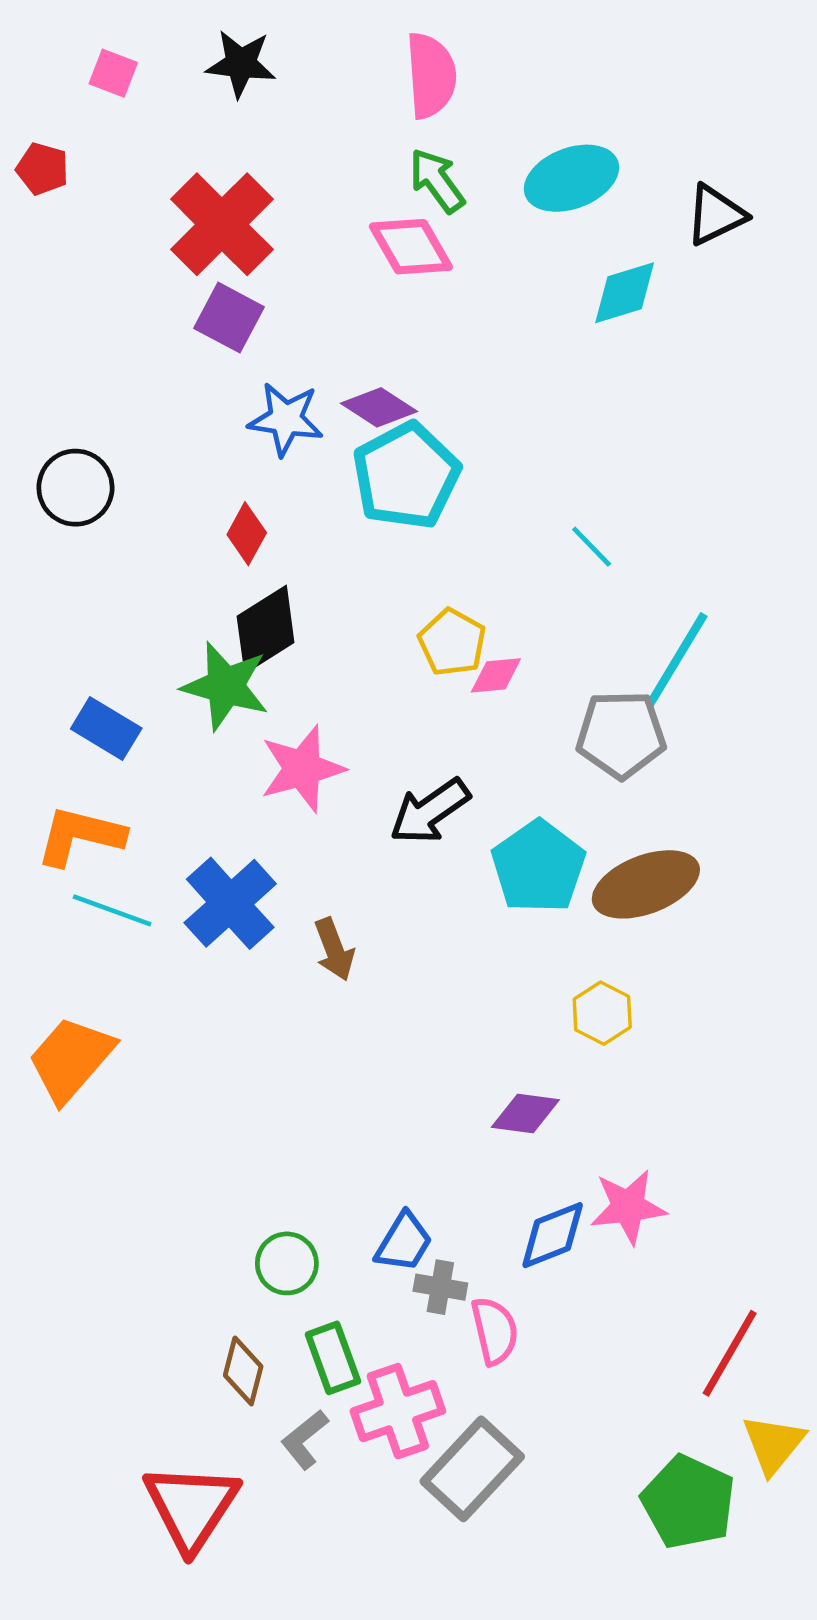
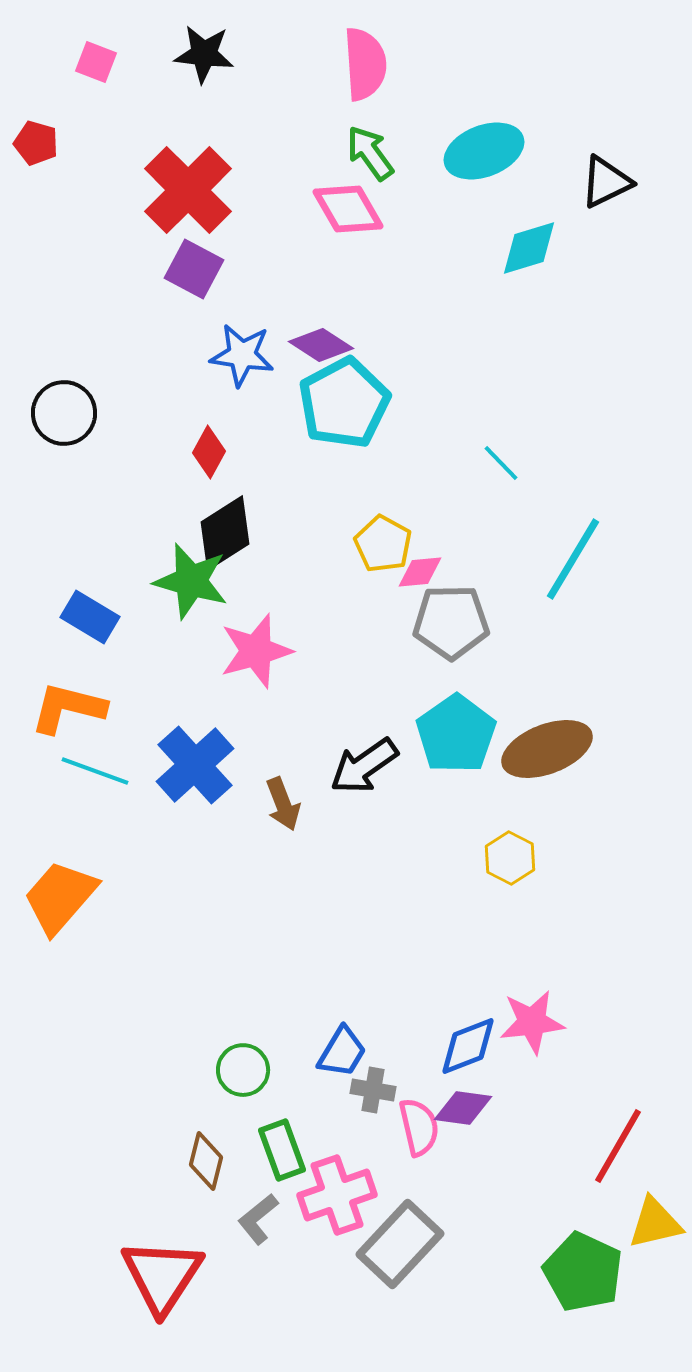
gray pentagon: (621, 734) -> (451, 622), moved
black arrow: (430, 811) -> (364, 766), moved
purple diamond: (525, 1113) -> (463, 1108), moved
yellow triangle: (773, 1444) -> (655, 1223), turned 38

